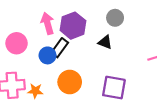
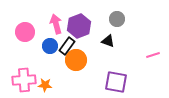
pink circle: (17, 43) -> (25, 32), moved
blue circle: (48, 55) -> (50, 46), moved
orange circle: (70, 82) -> (76, 60), moved

